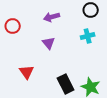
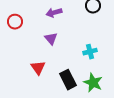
cyan cross: (88, 36) -> (90, 52), moved
red triangle: (27, 72) -> (38, 68), moved

